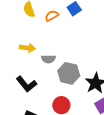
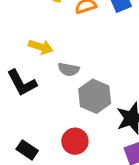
black L-shape: (26, 84) -> (22, 83), moved

